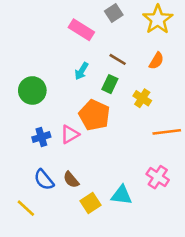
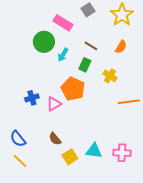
green circle: (32, 90) -> (44, 42), moved
blue cross: (41, 137) -> (32, 98), moved
pink cross: (158, 177) -> (122, 153), moved, turned -30
blue semicircle: (44, 180) -> (18, 139), moved

